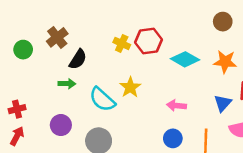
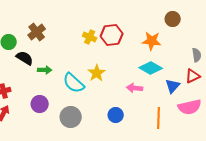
black semicircle: (78, 59) -> (25, 58), moved, turned -90
cyan diamond: (185, 59) -> (151, 68), moved
orange star: (225, 62) -> (152, 41), moved
blue circle: (173, 138) -> (116, 115), moved

